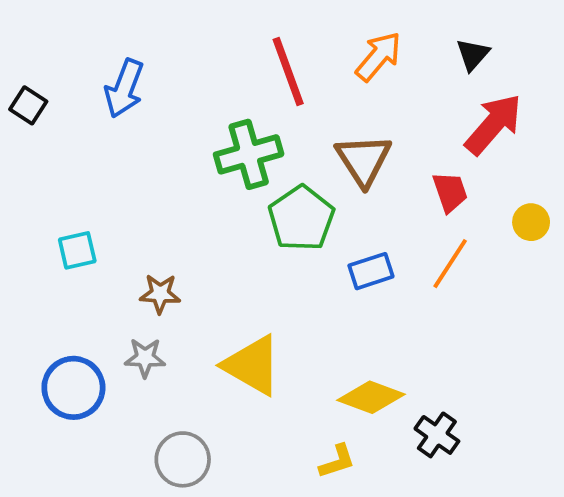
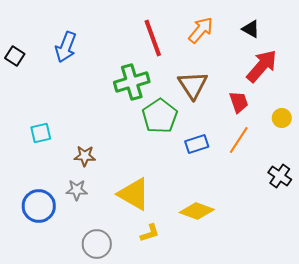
black triangle: (473, 55) -> (251, 29), turned -42
black cross: (437, 435) -> (280, 176), moved
yellow L-shape: (337, 461) -> (150, 233), moved

